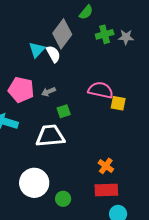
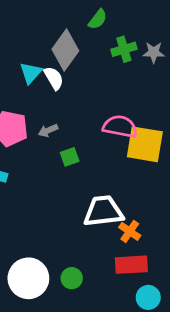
yellow square: (118, 103) -> (145, 144), size x1.8
white trapezoid: (50, 136) -> (103, 211), moved
white circle: (34, 183) -> (28, 278), moved

